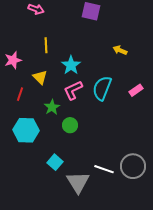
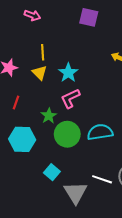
yellow triangle: (40, 77) -> (40, 73), moved
cyan semicircle: (102, 88) -> (100, 132), moved, turned 60
green circle: (70, 125) -> (67, 134), size x1.6

